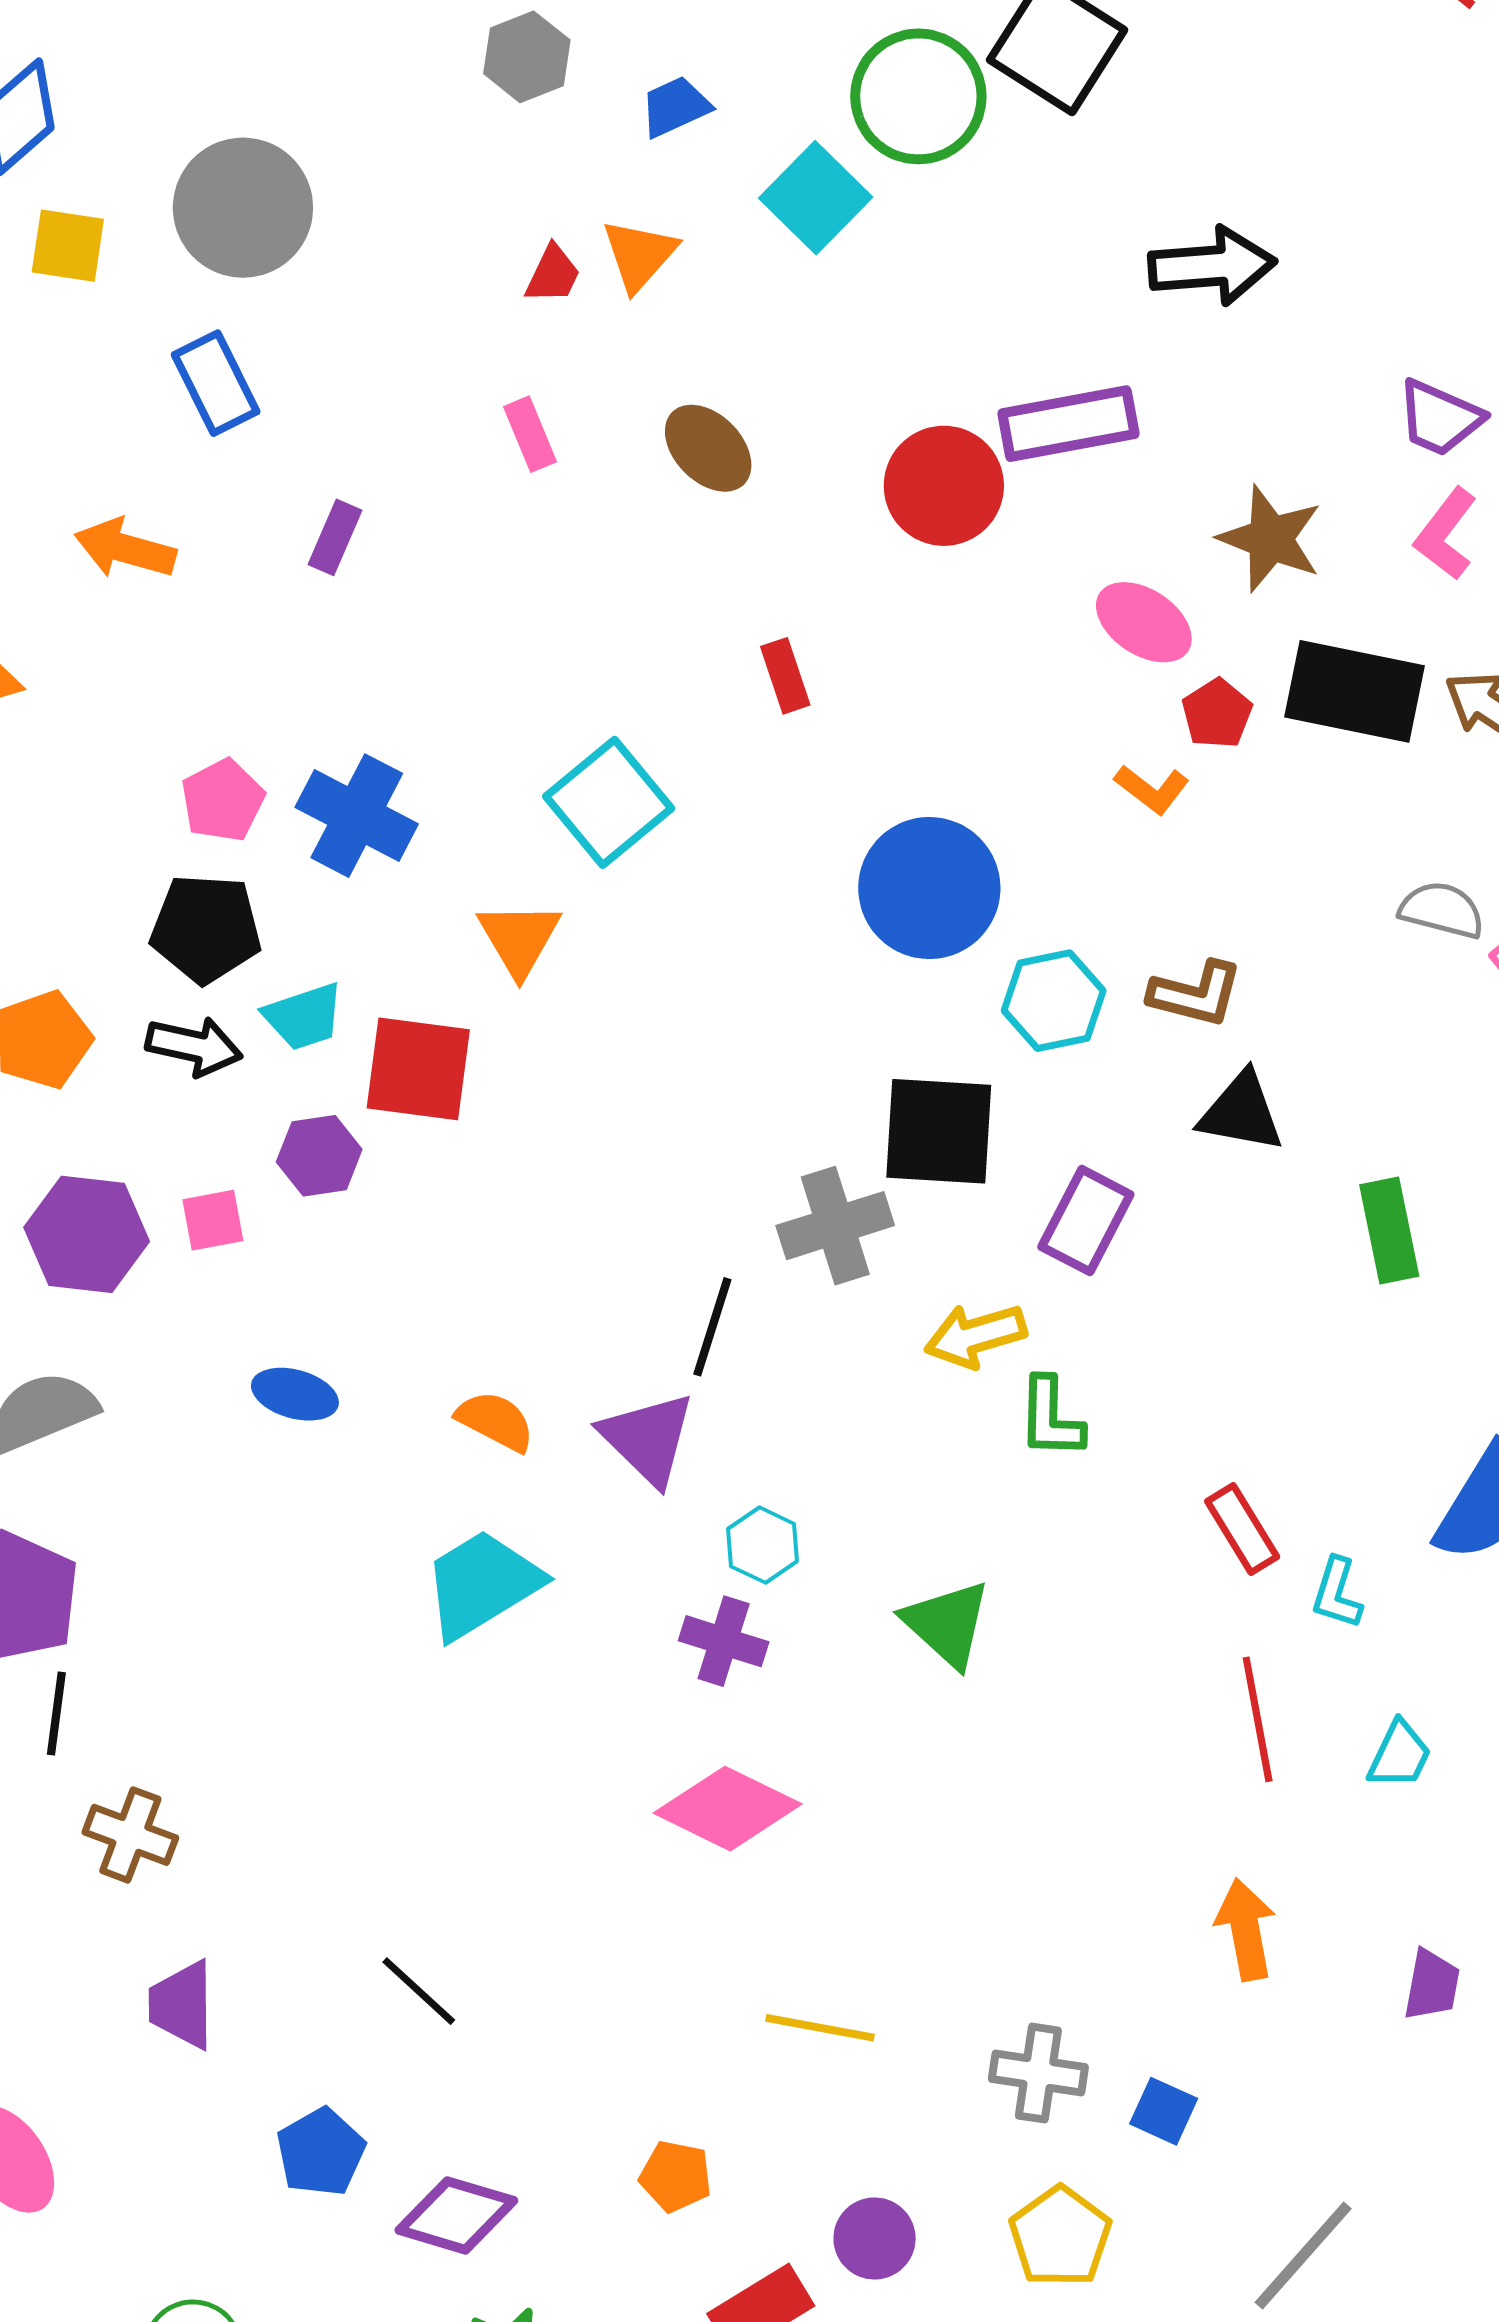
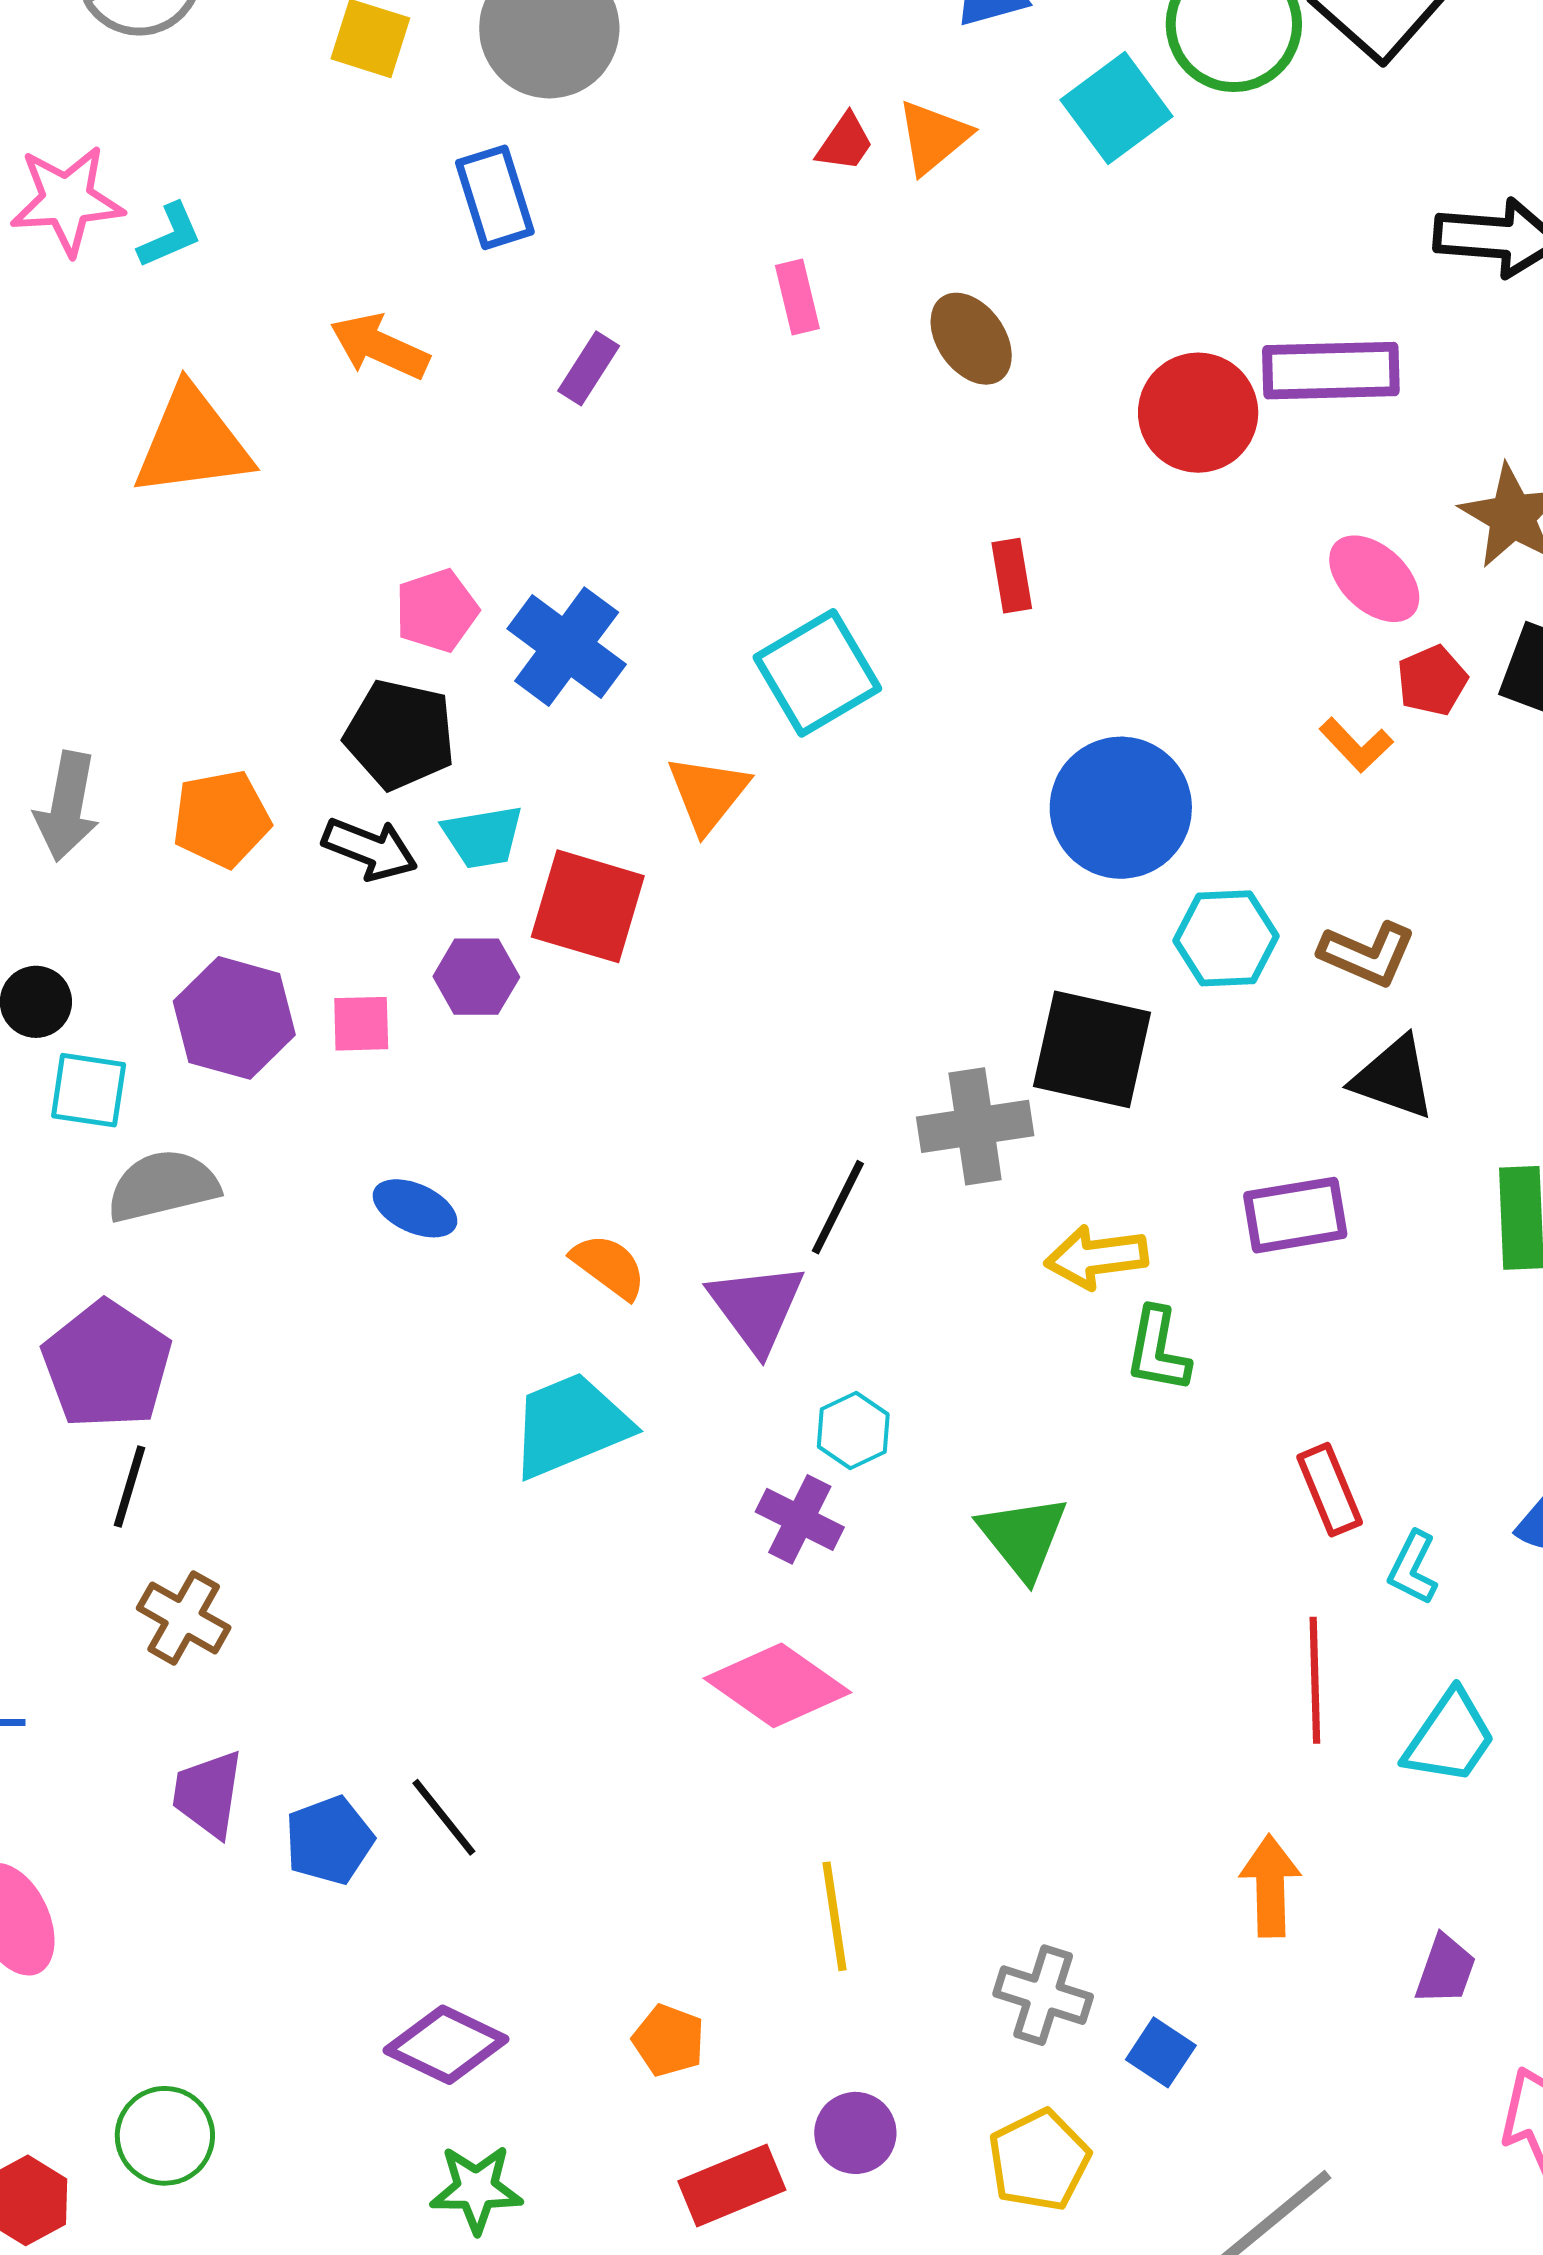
purple rectangle: (1086, 1221) -> (1295, 1215), moved, turned 44
cyan trapezoid: (1400, 1755) -> (1450, 1737), size x1.4
yellow line: (820, 2028) -> (835, 1916), turned 62
blue pentagon: (321, 2152) -> (329, 1840), moved

